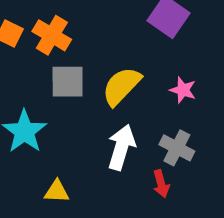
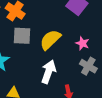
gray cross: (177, 148) -> (88, 66), moved

